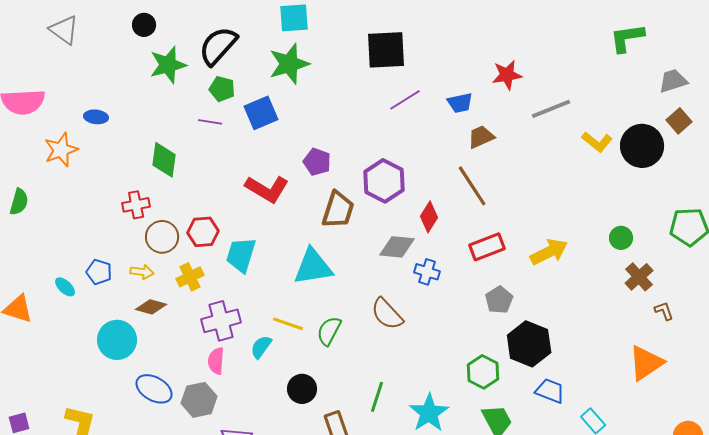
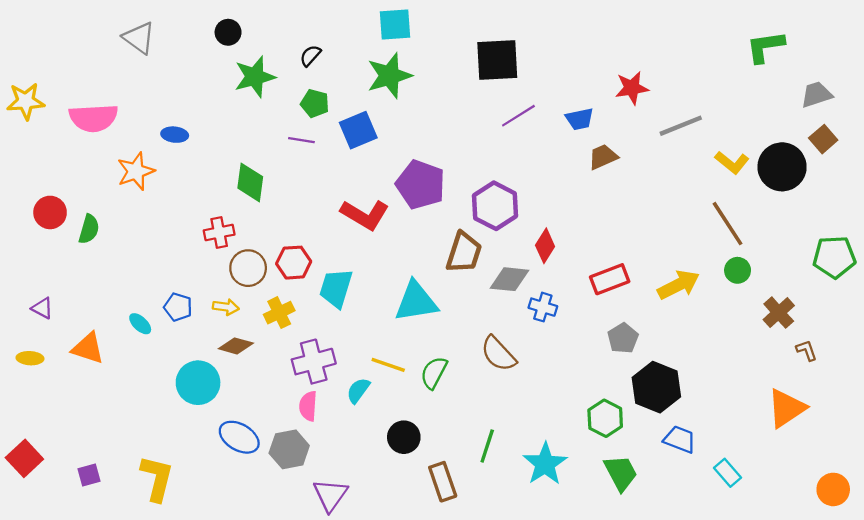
black semicircle: (218, 46) -> (310, 56), size x0.5
purple pentagon: (317, 162) -> (420, 185), size x1.6
brown line: (472, 186) -> (728, 224), moved
brown trapezoid: (338, 210) -> (464, 253), moved
green circle: (621, 238) -> (738, 270), moved

